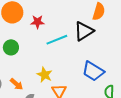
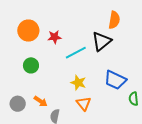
yellow star: (45, 75) -> (78, 83), moved

